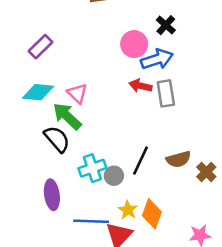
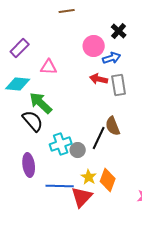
blue arrow: (157, 59) -> (112, 58), size x0.7
pink triangle: (77, 93) -> (49, 67), moved, turned -42
brown semicircle: (178, 159) -> (113, 126), moved, turned 84

